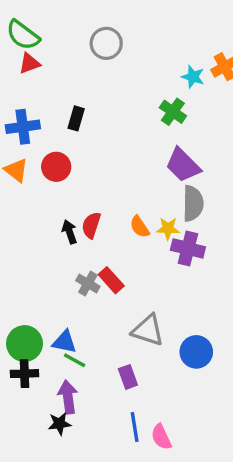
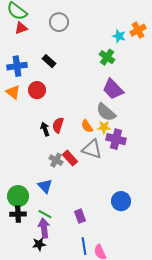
gray circle: (106, 43) -> (59, 22), moved
black rectangle: (76, 118) -> (49, 61), turned -64
gray semicircle: (193, 203) -> (106, 112), moved, turned 130
gray triangle: (148, 330) -> (92, 149), moved
blue triangle: (65, 342) -> (45, 186), moved, turned 35
green line: (75, 360) -> (45, 214), moved

